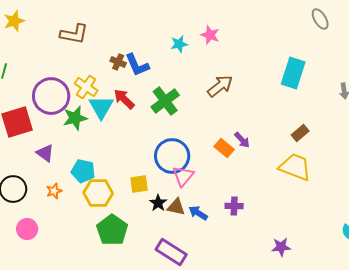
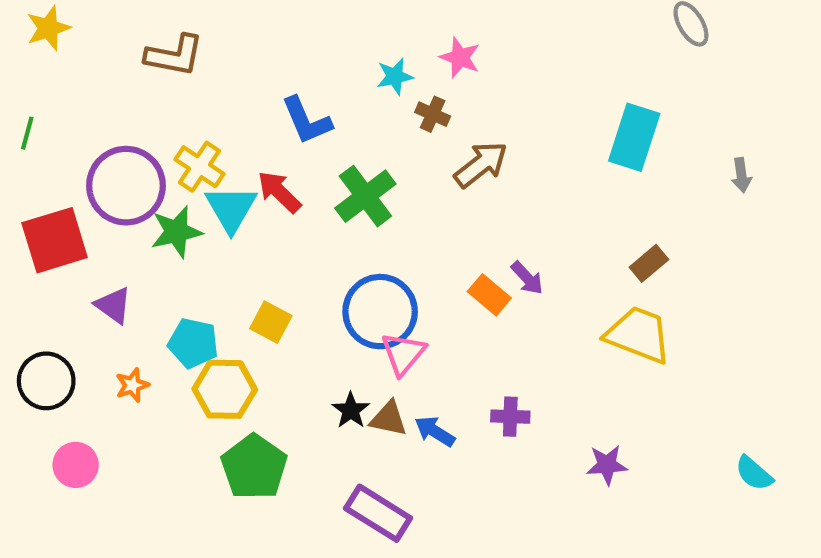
brown cross: (118, 62) -> (433, 114), moved
yellow square: (139, 184) -> (271, 322), moved, turned 36
purple star: (281, 247) -> (607, 465), moved

